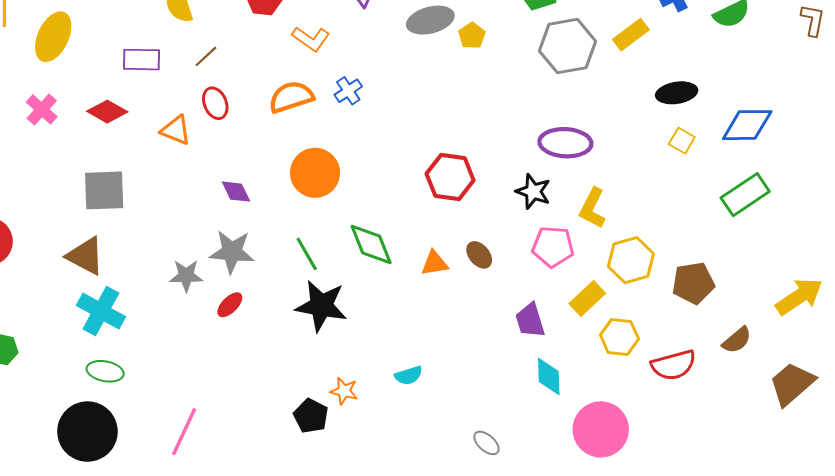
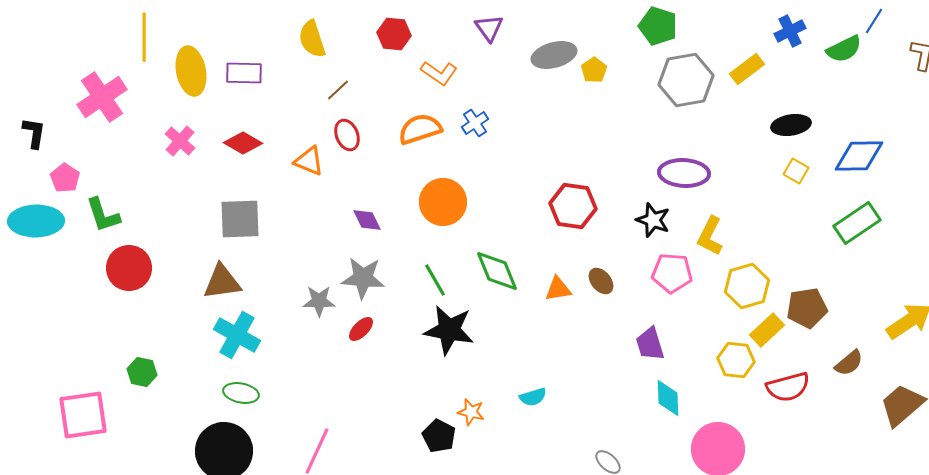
yellow ellipse: (53, 37) -> (191, 71), turned -36
purple rectangle: (142, 60) -> (244, 73), moved
brown triangle: (85, 256) -> (222, 282), turned -36
yellow rectangle: (587, 299) -> (767, 330), moved

